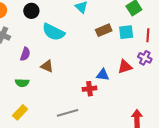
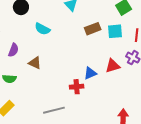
cyan semicircle: (53, 32) -> (42, 29), size x0.7
blue triangle: (103, 75) -> (90, 73), turned -32

